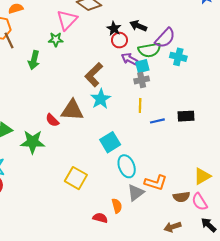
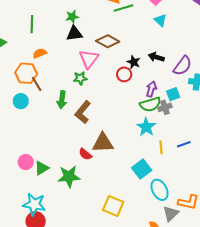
red circle: (119, 40) -> (124, 74), moved
green semicircle: (149, 50) -> (150, 104), moved
purple arrow: (129, 59) -> (151, 89), turned 84
cyan square: (142, 66) -> (173, 94), moved
brown L-shape: (94, 75) -> (83, 112), moved
cyan star: (101, 99) -> (146, 127), moved
yellow line: (140, 105) -> (161, 147), moved

